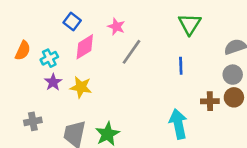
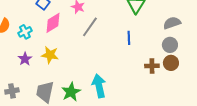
purple star: (53, 82) -> (25, 59), moved
gray cross: (33, 121) -> (12, 91), moved
cyan arrow: (178, 124) -> (99, 86), moved

